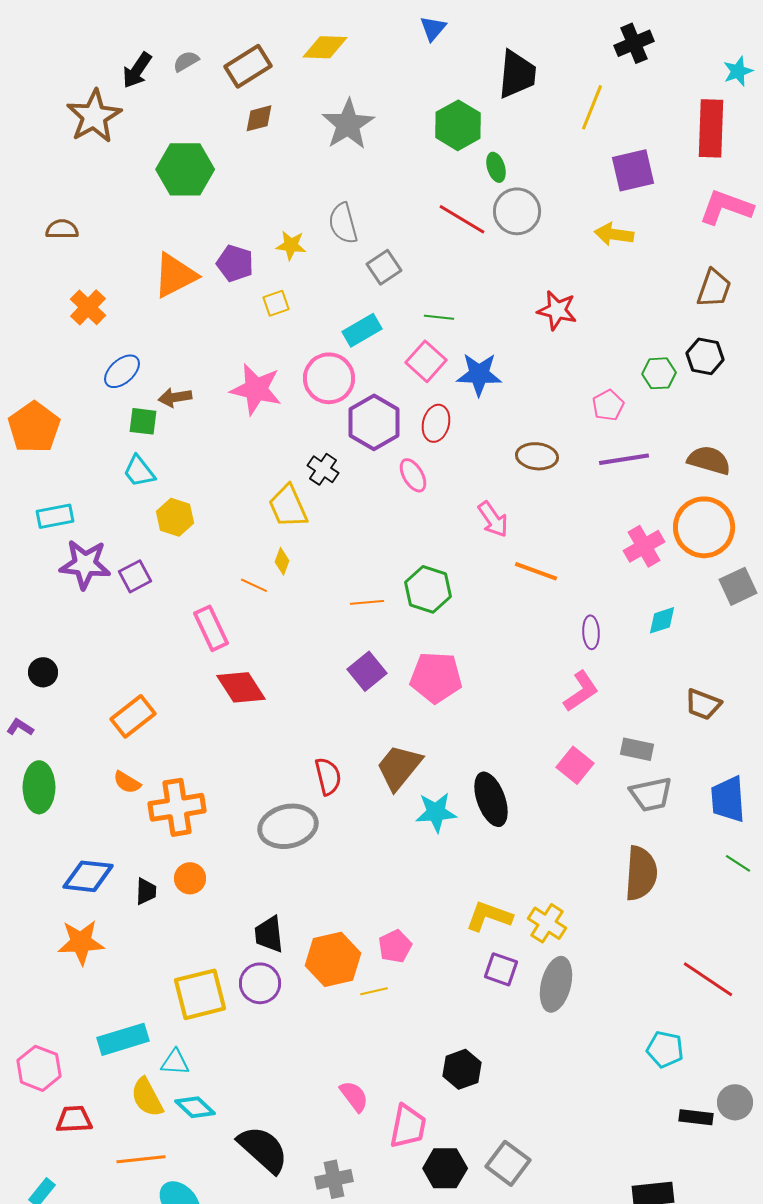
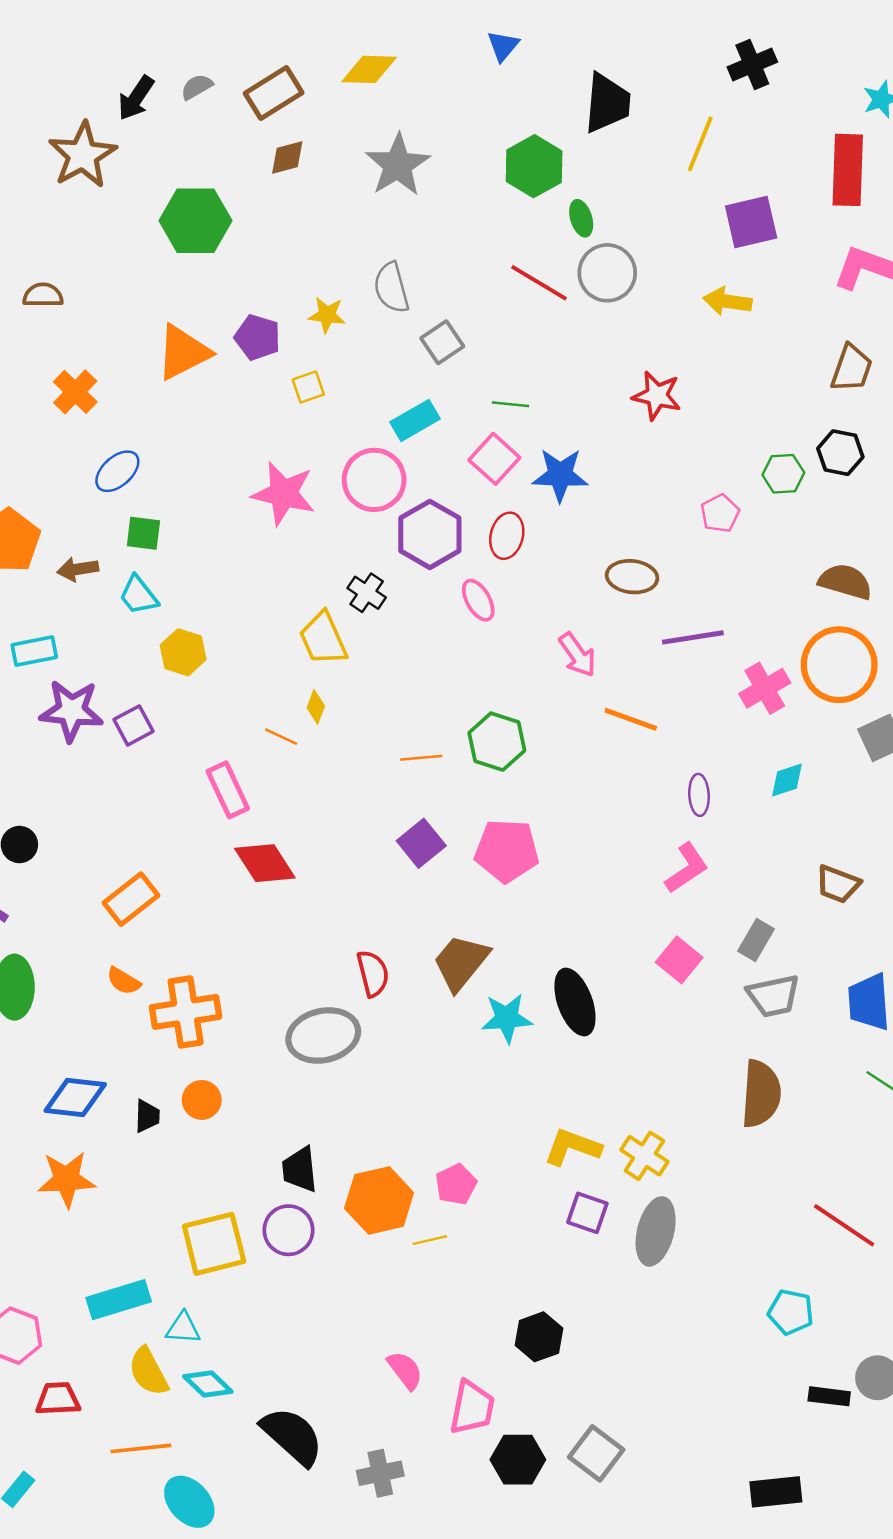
brown arrow: (175, 397) -> (78, 569), moved
purple line: (624, 459) -> (693, 637), moved
gray rectangle: (637, 749) -> (756, 940), turned -72

